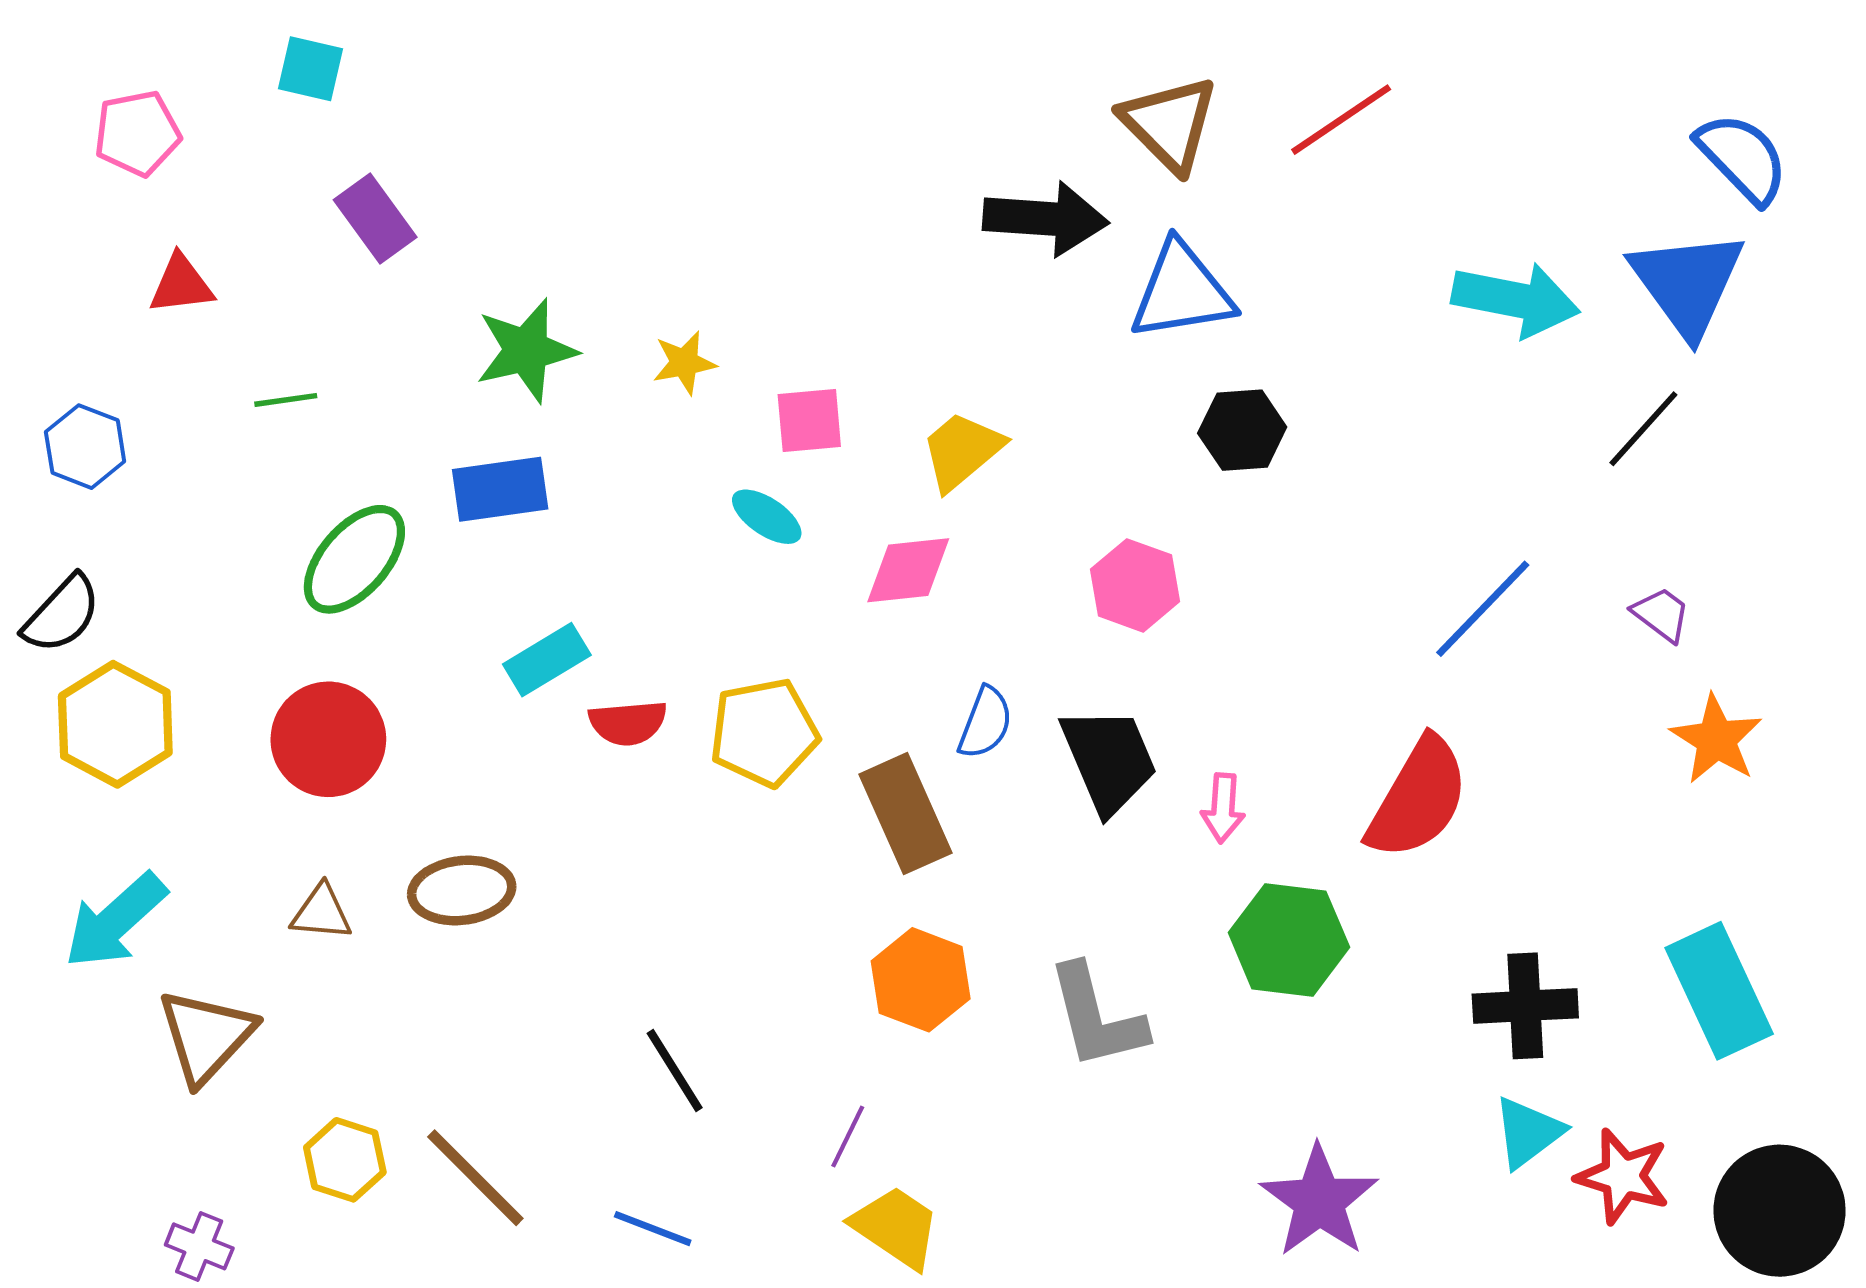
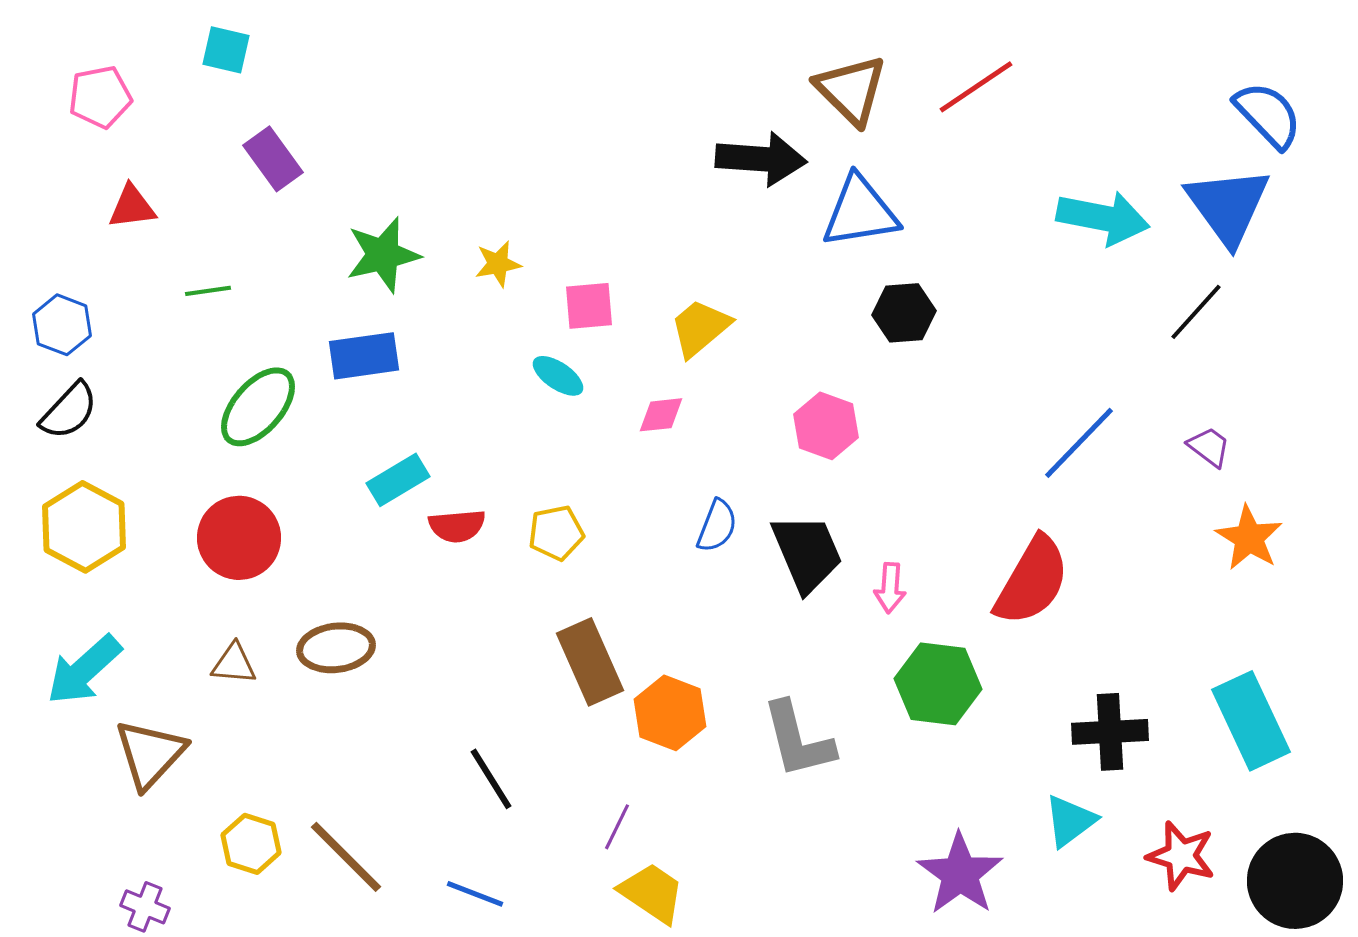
pink diamond: (908, 570) -> (661, 415), size x0.7
black semicircle: (62, 614) -> (69, 411), moved
yellow pentagon: (764, 732) -> (556, 533), size x0.7
brown rectangle: (906, 814) -> (590, 662), moved
cyan triangle: (1528, 1132) -> (1070, 821), moved

